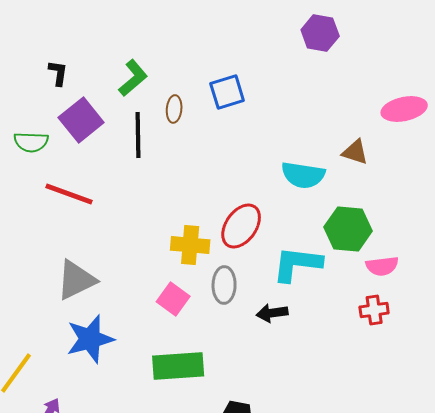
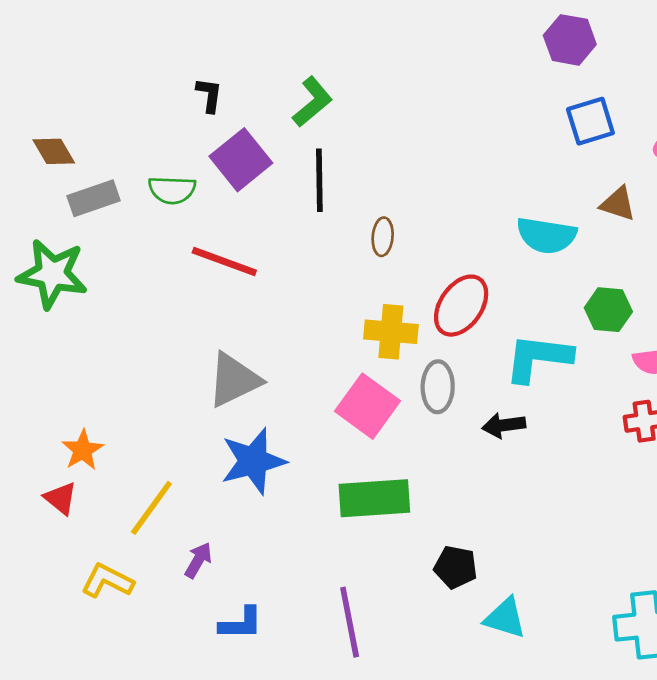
blue square: (227, 92) -> (590, 121), moved
brown ellipse: (174, 109) -> (383, 237), moved
green hexagon: (348, 229) -> (608, 310), size x0.7
pink square: (173, 299) -> (367, 406), size x1.4

